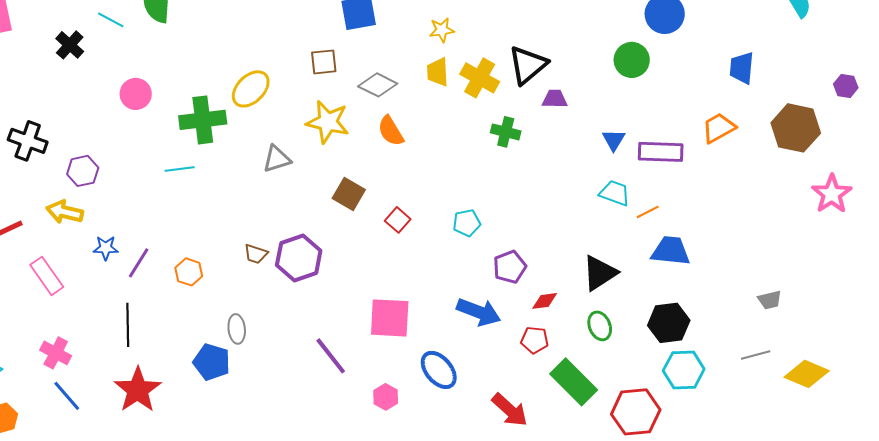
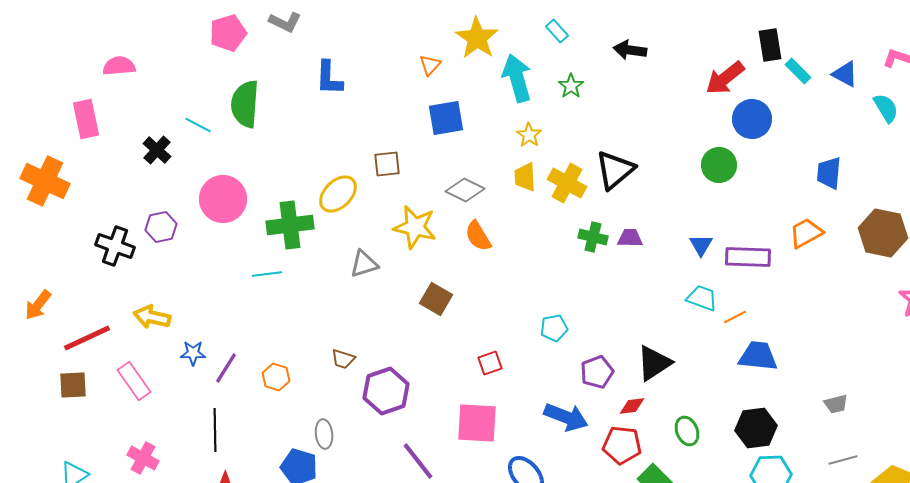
yellow star: (442, 30) -> (529, 135), turned -30
brown square: (324, 62) -> (387, 164), moved
pink circle: (136, 94) -> (223, 199), size x1.5
purple trapezoid: (555, 99) -> (630, 238), moved
purple hexagon: (83, 171) -> (161, 227), moved
red square: (398, 220) -> (490, 363), moved, turned 30
purple hexagon: (299, 258) -> (386, 391), moved
black triangle: (600, 273) -> (654, 363), moved
gray trapezoid: (770, 300) -> (836, 404), moved
red pentagon: (535, 340) -> (622, 445), size x1.4

